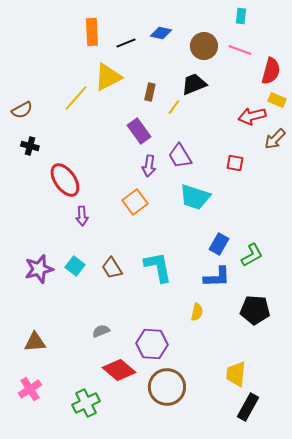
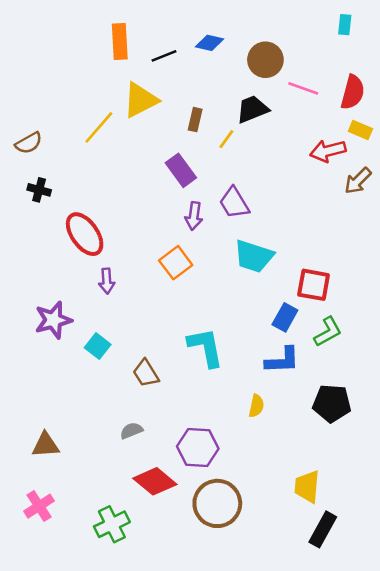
cyan rectangle: (241, 16) -> (345, 25), moved
pink line: (240, 50) -> (303, 88), moved
red square: (235, 163) -> (314, 285), moved, size x1.5
brown trapezoid: (112, 268) -> (146, 373), moved
purple star: (39, 269) -> (53, 320), moved

